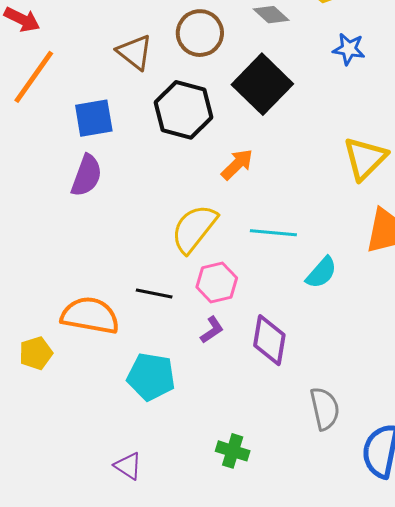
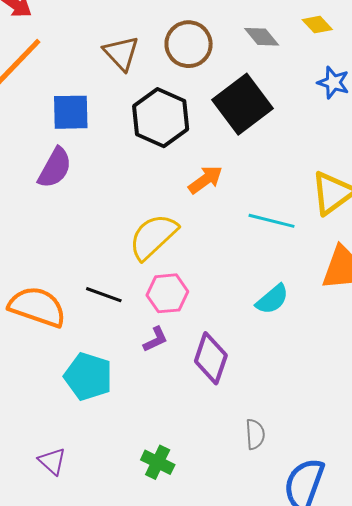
cyan line: (273, 233) -> (271, 221), moved
gray semicircle: (325, 409) -> (255, 434), size x0.7

